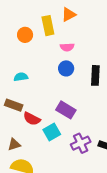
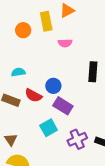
blue circle: (66, 68) -> (53, 86), moved
red semicircle: (32, 119) -> (33, 95), moved
brown triangle: (14, 144) -> (11, 140), turned -48

